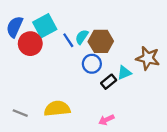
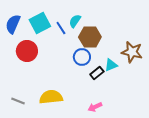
cyan semicircle: (82, 37) -> (75, 21), moved
blue line: (68, 40) -> (61, 28), moved
red circle: (30, 44) -> (27, 51), moved

